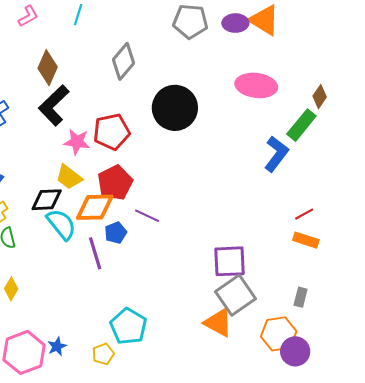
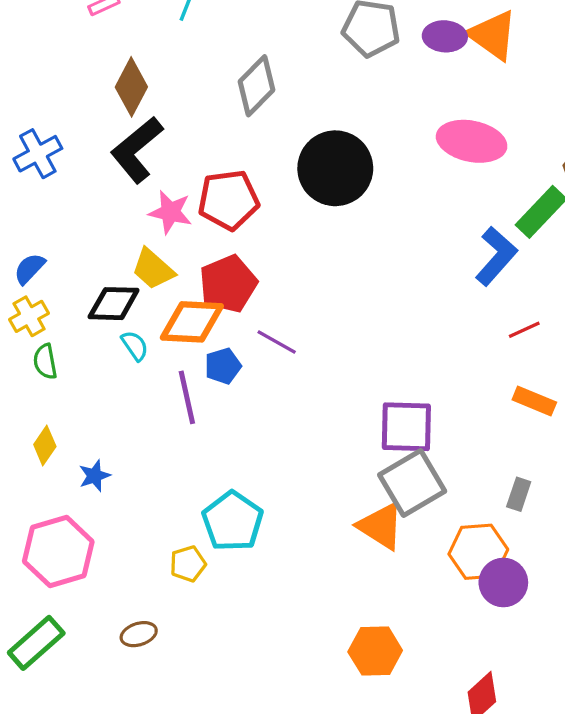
red line: (304, 214) -> (524, 330), moved
cyan semicircle: (61, 224) -> (135, 346), size x0.6
blue star: (57, 346) -> (95, 476), moved

